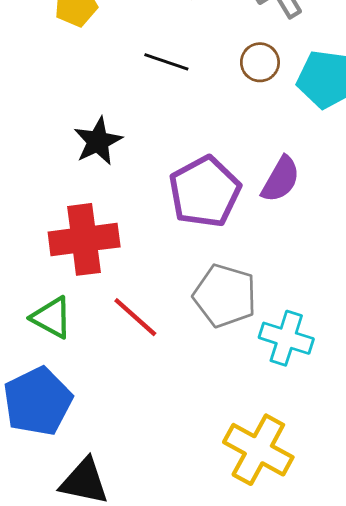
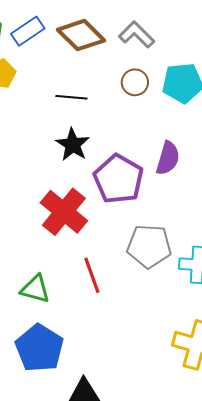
black star: (98, 141) -> (73, 145), moved
red cross: (84, 239) -> (64, 212), moved, turned -30
red line: (135, 317) -> (92, 275), turned 42

